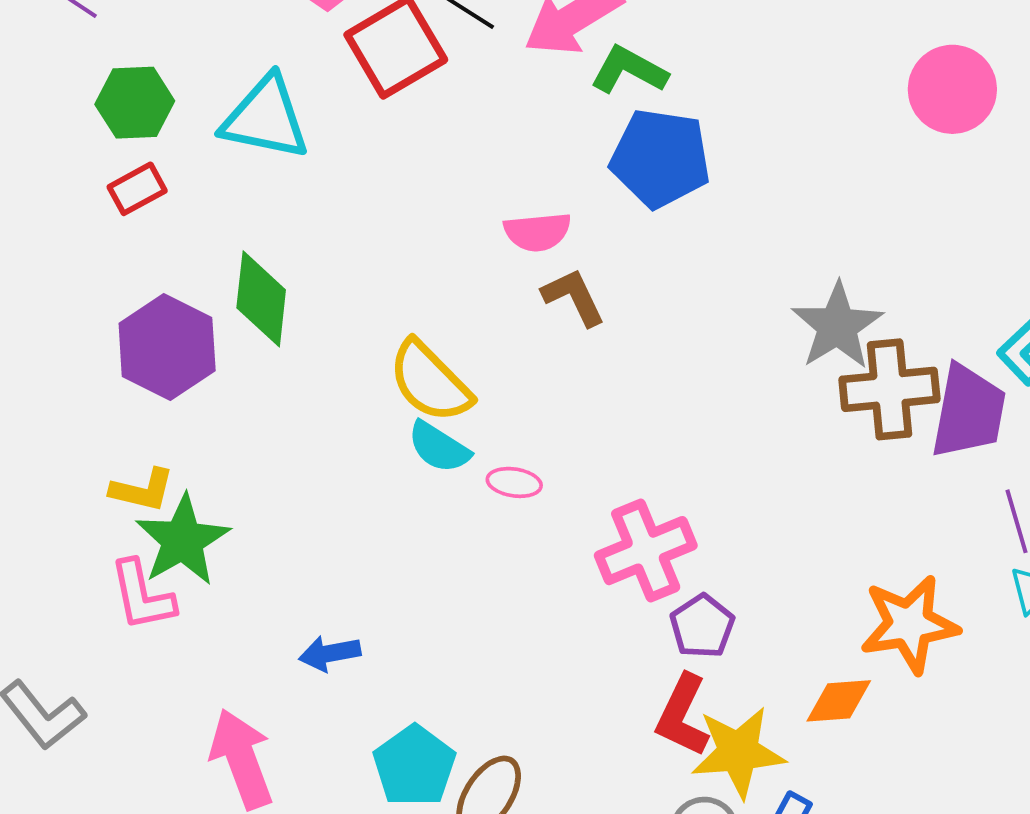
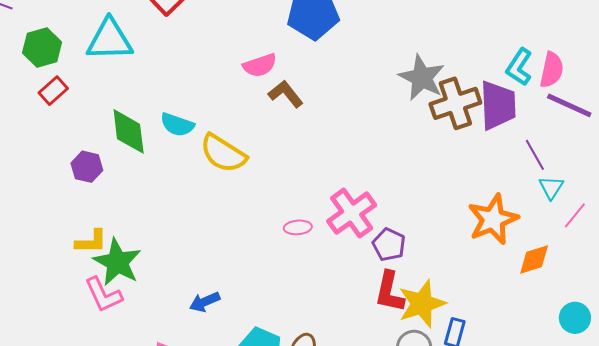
purple hexagon: (167, 347) -> (87, 167), size x0.6
cyan semicircle: (439, 447) -> (177, 125), moved
pink ellipse: (514, 482) -> (298, 227), moved
orange diamond: (839, 701) -> (534, 260), moved

